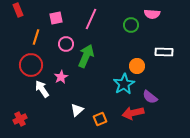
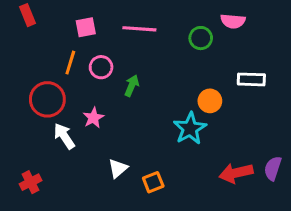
pink line: (91, 19) -> (139, 29), turned 70
orange line: (36, 37) -> (70, 63), moved
green arrow: (86, 56) -> (132, 86), size x0.6
purple semicircle: (150, 97) -> (273, 168), moved, turned 70
red arrow: (133, 113) -> (236, 173), moved

